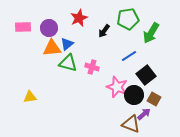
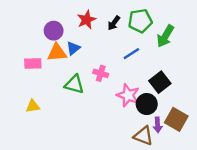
pink rectangle: (23, 27) -> (33, 63), moved
black arrow: (104, 31) -> (114, 23), moved
blue line: (129, 56) -> (131, 54), moved
green triangle: (68, 63) -> (74, 84), moved
brown square: (154, 99) -> (176, 119), moved, size x1.5
purple arrow: (144, 114) -> (158, 125), turned 128

